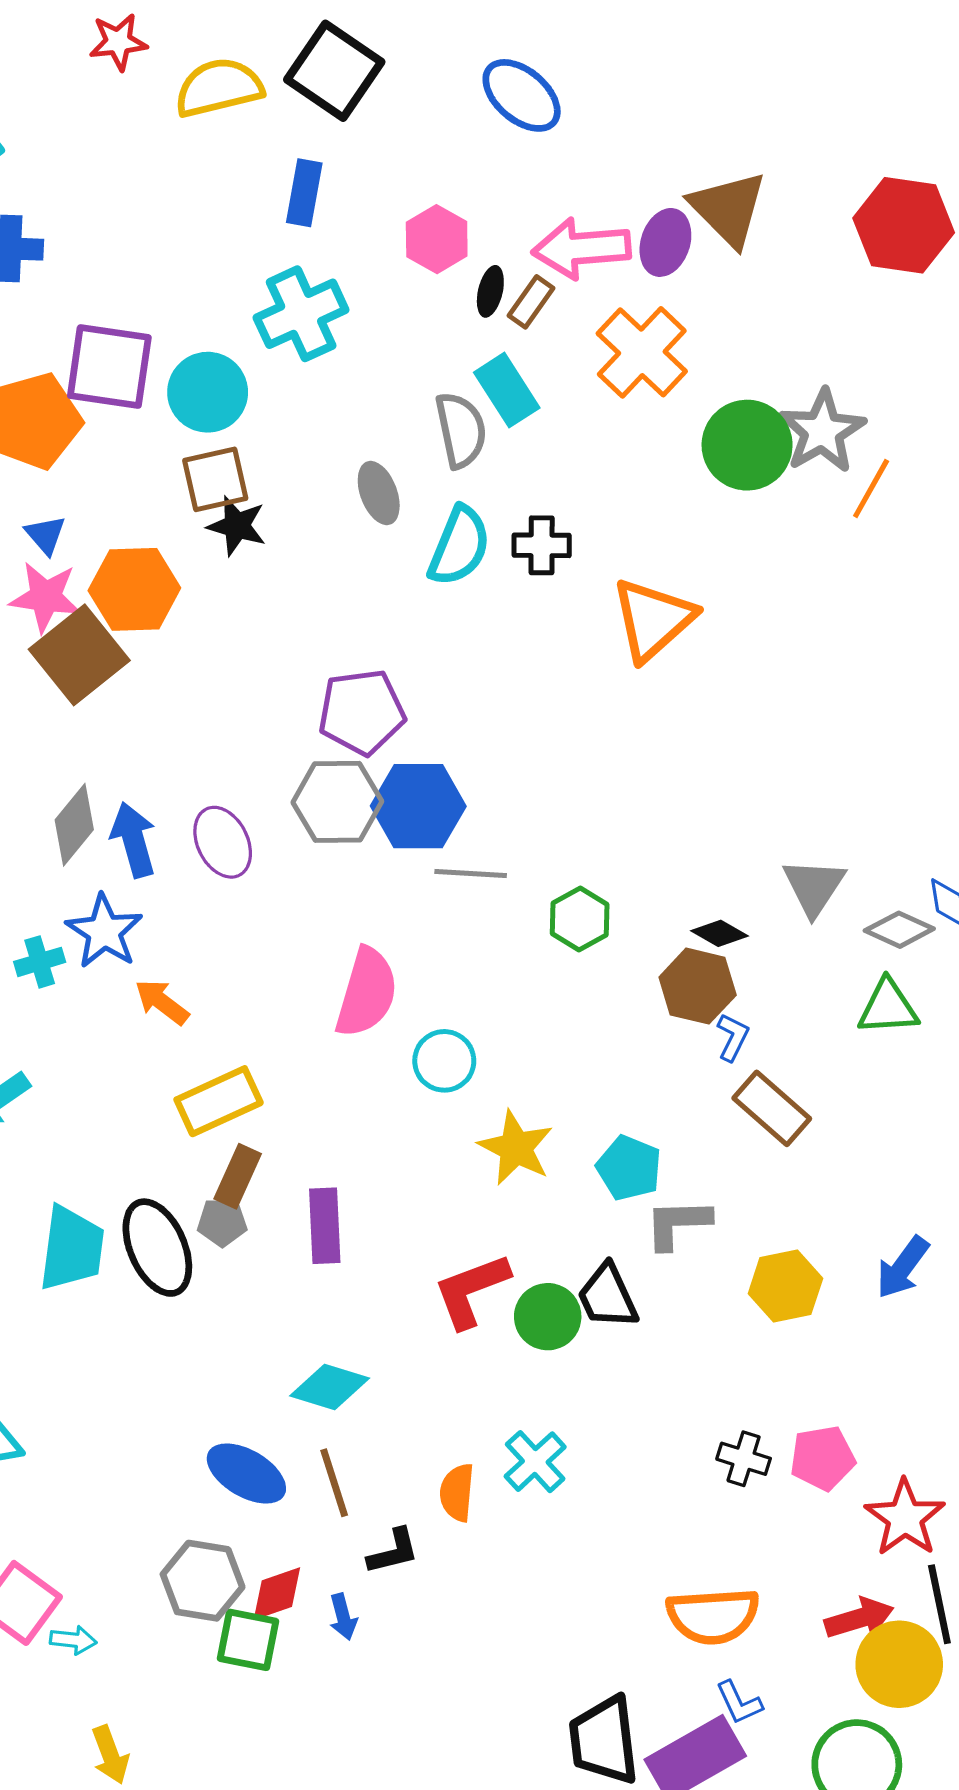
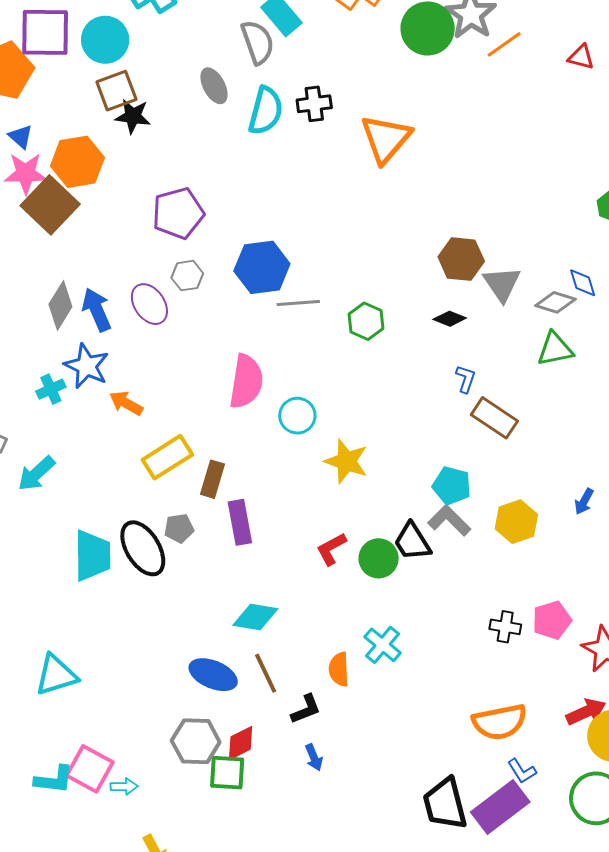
orange line: (871, 488) -> (504, 44), turned 33
purple pentagon: (362, 712) -> (178, 213), moved
gray hexagon: (337, 802) -> (187, 276), moved, size x0.6
brown hexagon: (698, 986) -> (461, 259), moved
cyan pentagon: (629, 1168) -> (452, 486), moved
brown rectangle: (238, 1176) -> (213, 479), moved
gray L-shape: (678, 1224) -> (449, 520), moved, turned 54
blue arrow: (903, 1267) -> (584, 501), size x0.7
red L-shape: (471, 1290) -> (331, 549), size x0.7
blue arrow: (343, 1617) -> (314, 757), moved

